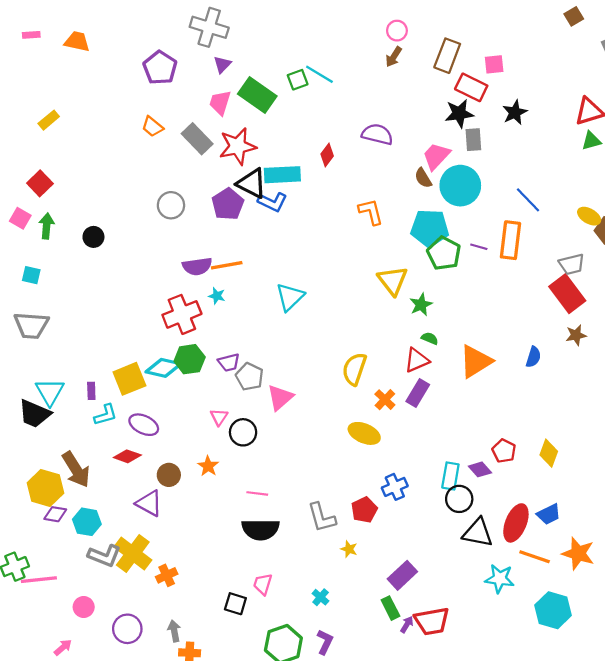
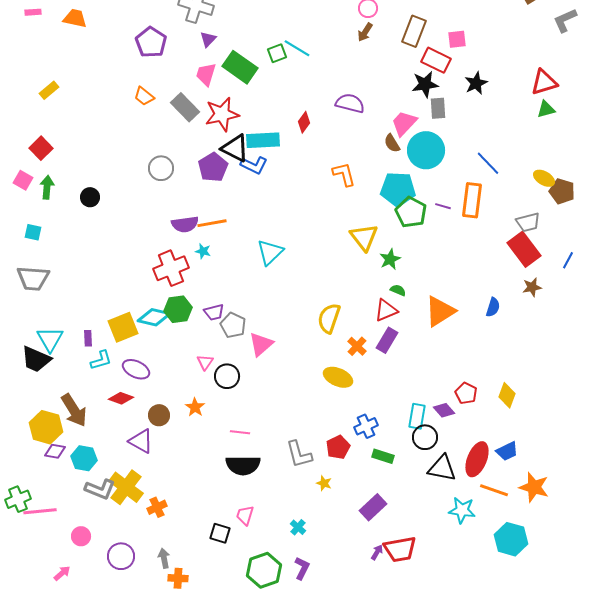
green rectangle: (390, 608) -> (383, 456), moved, turned -45

